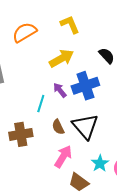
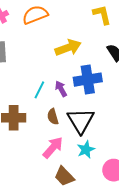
yellow L-shape: (70, 24) -> (102, 15), moved
purple arrow: (60, 90) -> (61, 89), moved
cyan star: (100, 163) -> (86, 150), moved

